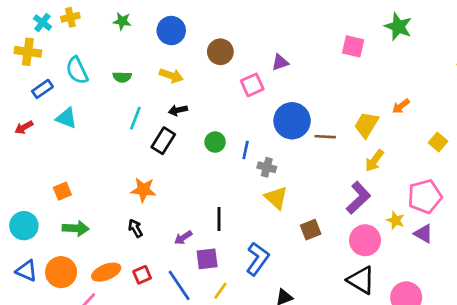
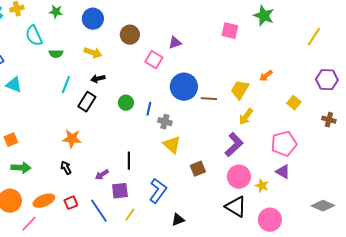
cyan semicircle: (77, 70) -> (34, 36), moved
pink square: (252, 85) -> (154, 60), turned -36
yellow star: (396, 220) -> (262, 186), moved

